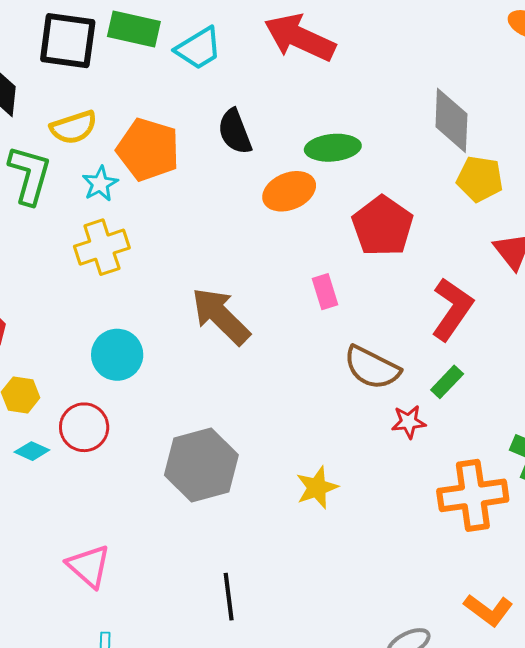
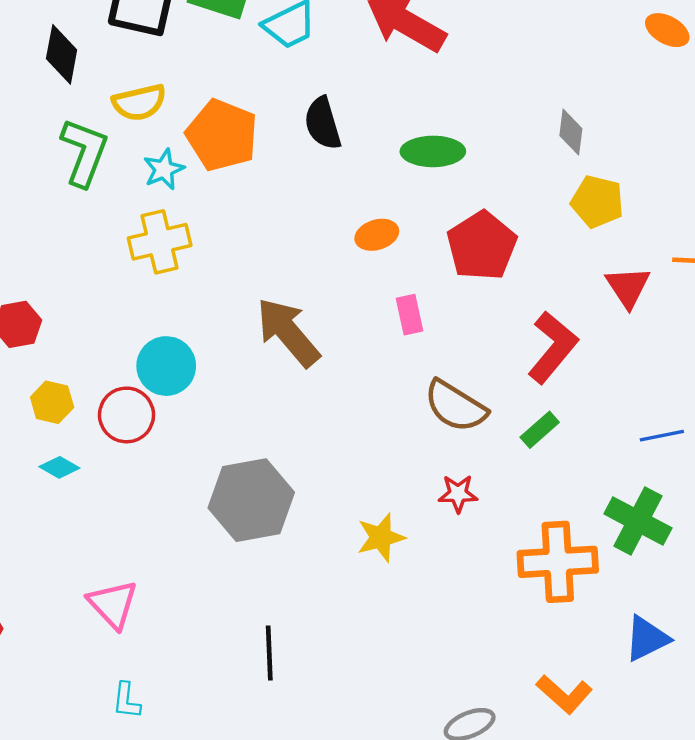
gray diamond: (451, 120) -> (571, 132), size x0.6
orange ellipse: (289, 191) -> (377, 235), moved, size x0.7
red star: (409, 422) -> (458, 494), moved
red circle: (84, 427) -> (126, 415), moved

